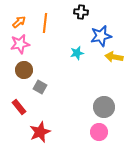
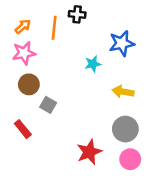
black cross: (81, 12) -> (77, 14), moved
yellow arrow: (114, 57) -> (123, 92), moved
red star: (40, 132) -> (89, 152), moved
pink circle: (99, 132) -> (130, 159), moved

